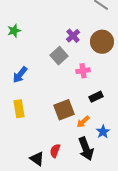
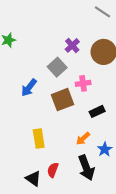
blue arrow: (20, 75) -> (29, 88), moved
yellow rectangle: (19, 109) -> (39, 139), moved
brown square: (64, 110) -> (62, 100), moved

